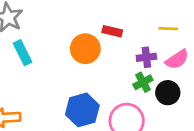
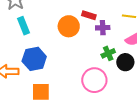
purple cross: (146, 57) -> (103, 28), moved
blue hexagon: (82, 110) -> (34, 59), moved

